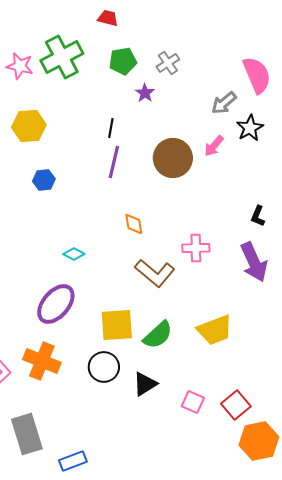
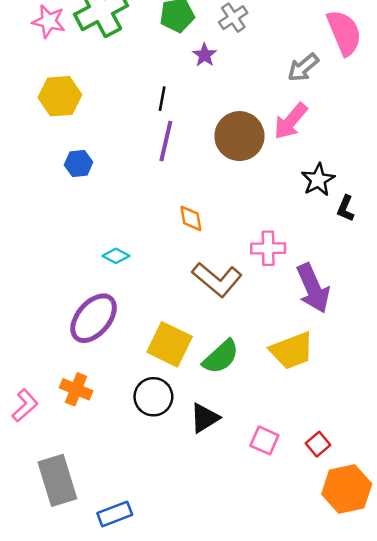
black star: (250, 128) -> (318, 180), moved
pink arrow: (214, 146) -> (291, 121), size x1.4
purple arrow: (254, 262) -> (313, 288), moved
yellow square: (117, 325) -> (170, 344), turned 30
orange cross: (42, 361) -> (76, 389), size x0.7
red square: (236, 405) -> (318, 444), size x0.7

